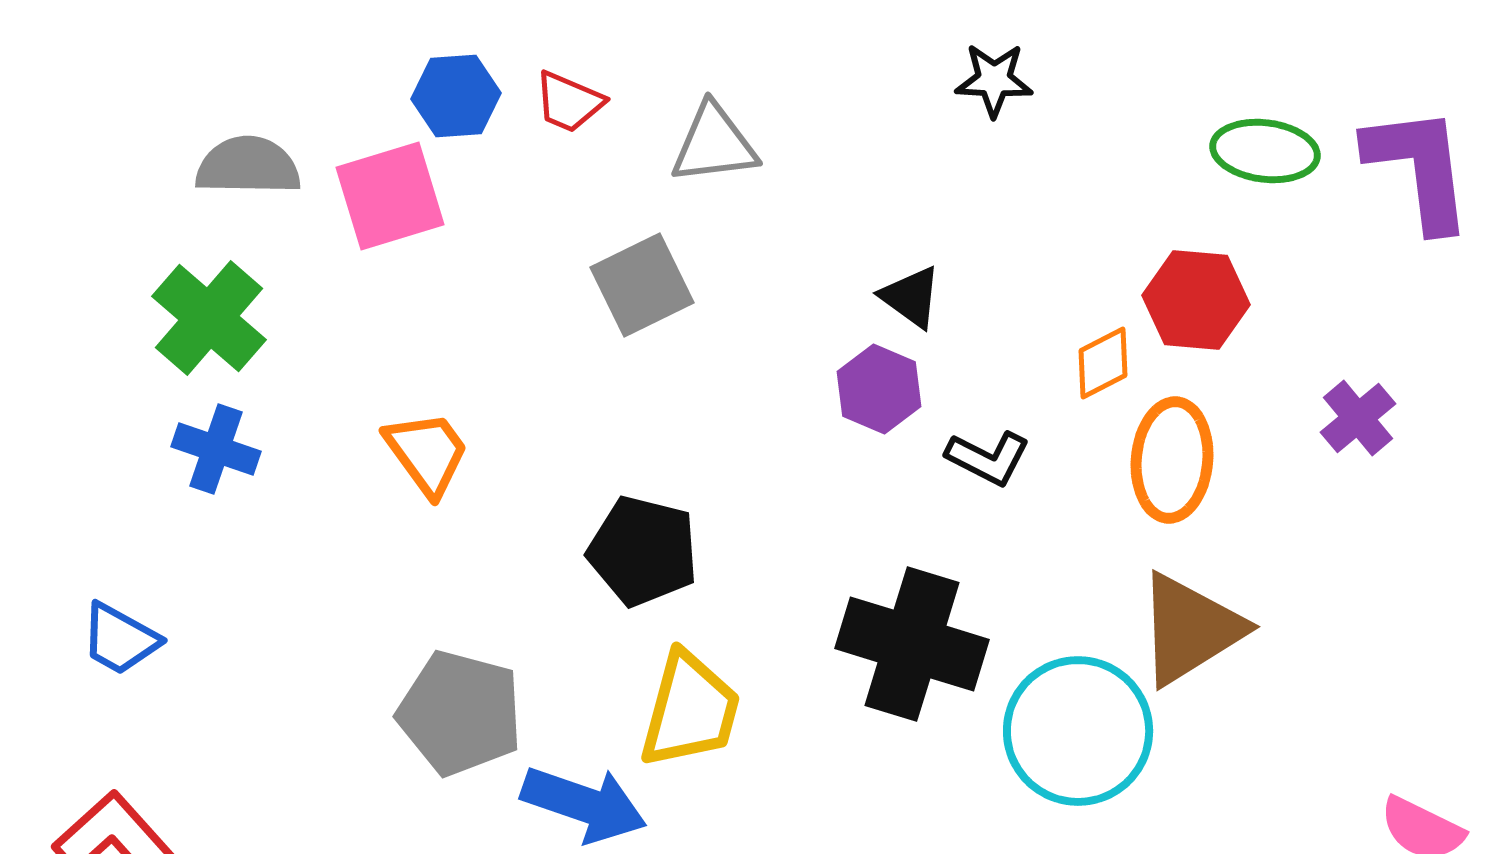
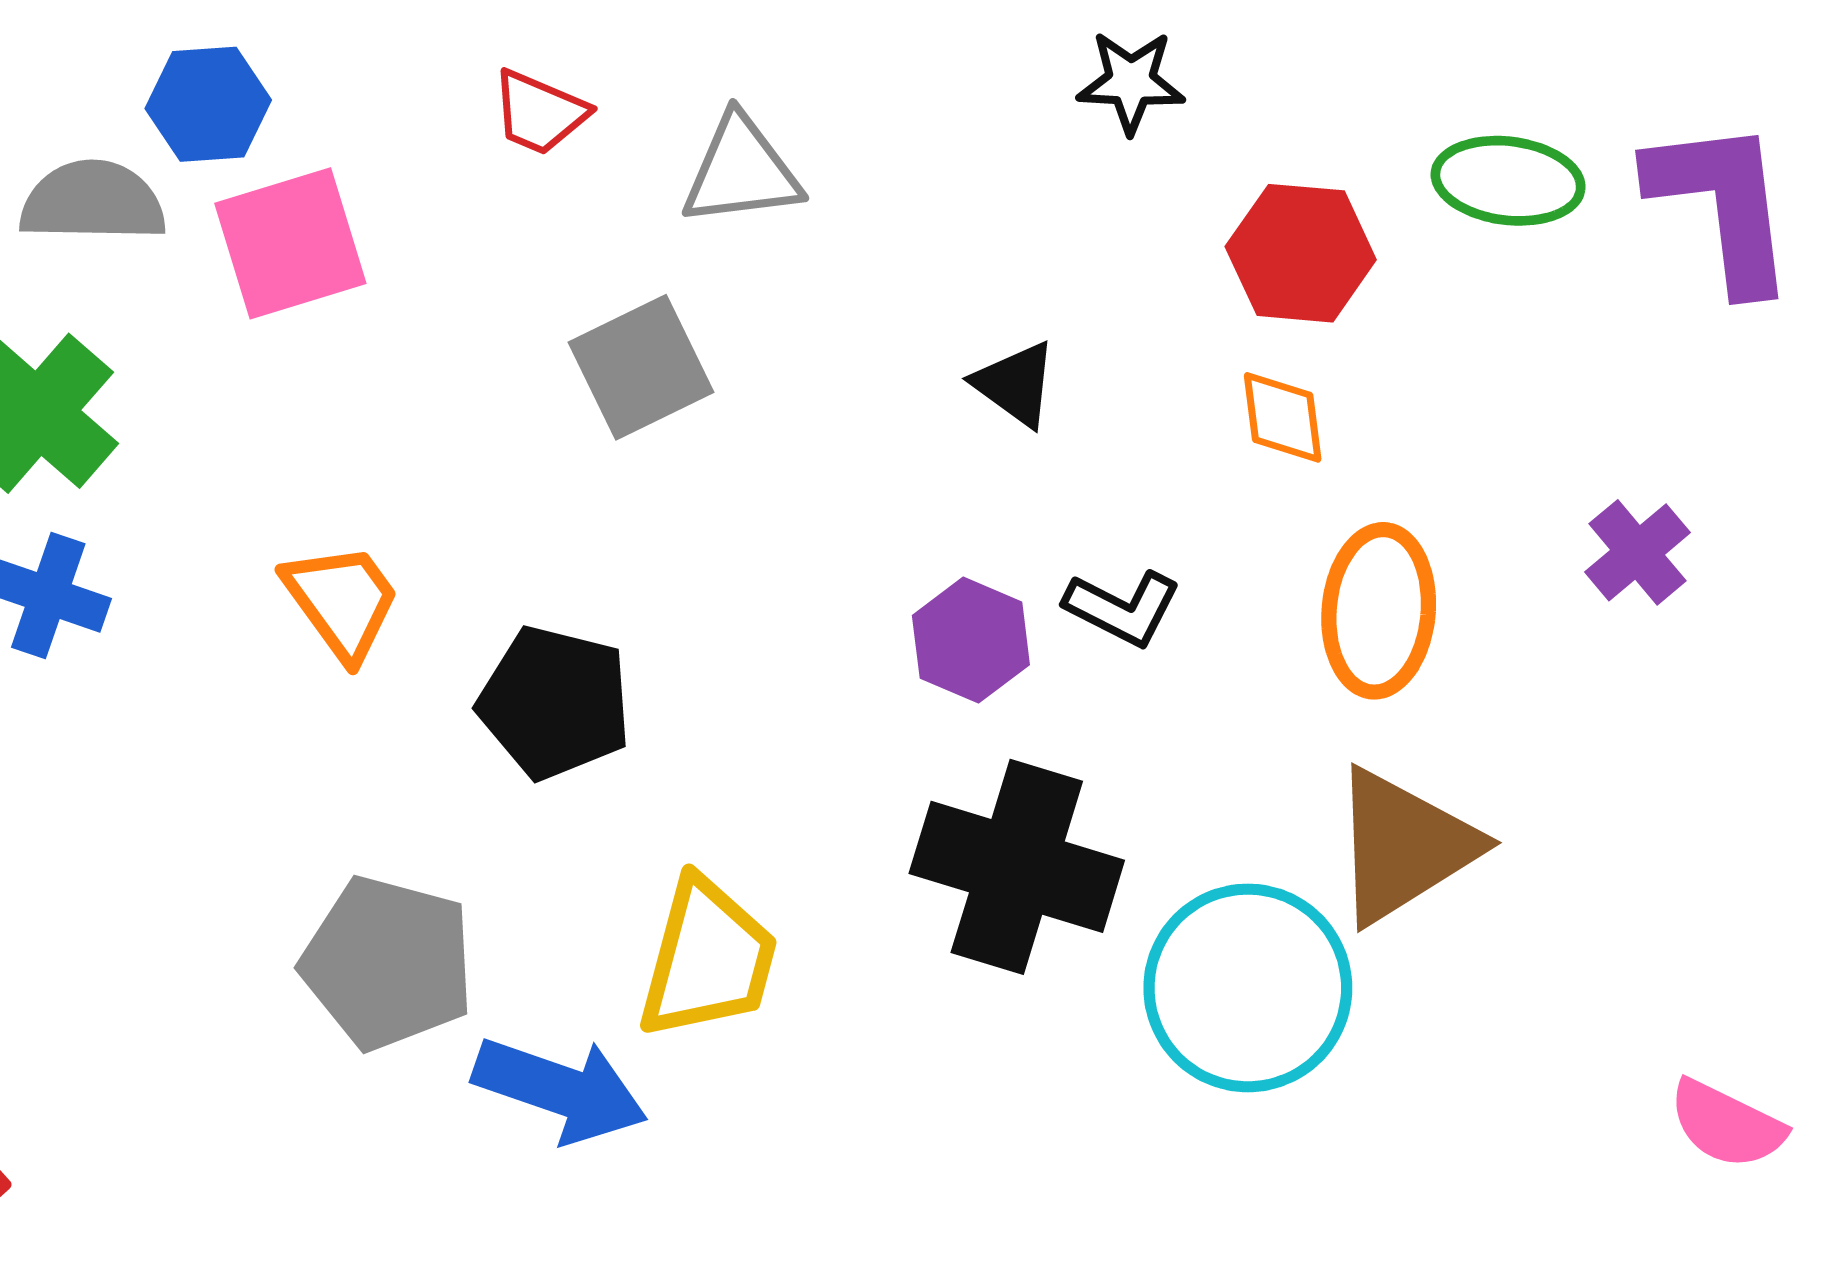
blue hexagon: (456, 96) -> (208, 104), moved
red hexagon: (1196, 300) -> (1301, 253), moved
orange diamond: (1103, 363) -> (1283, 417), moved, turned -70
purple hexagon: (879, 389) -> (971, 640), moved
black pentagon: (643, 551) -> (555, 703), moved

